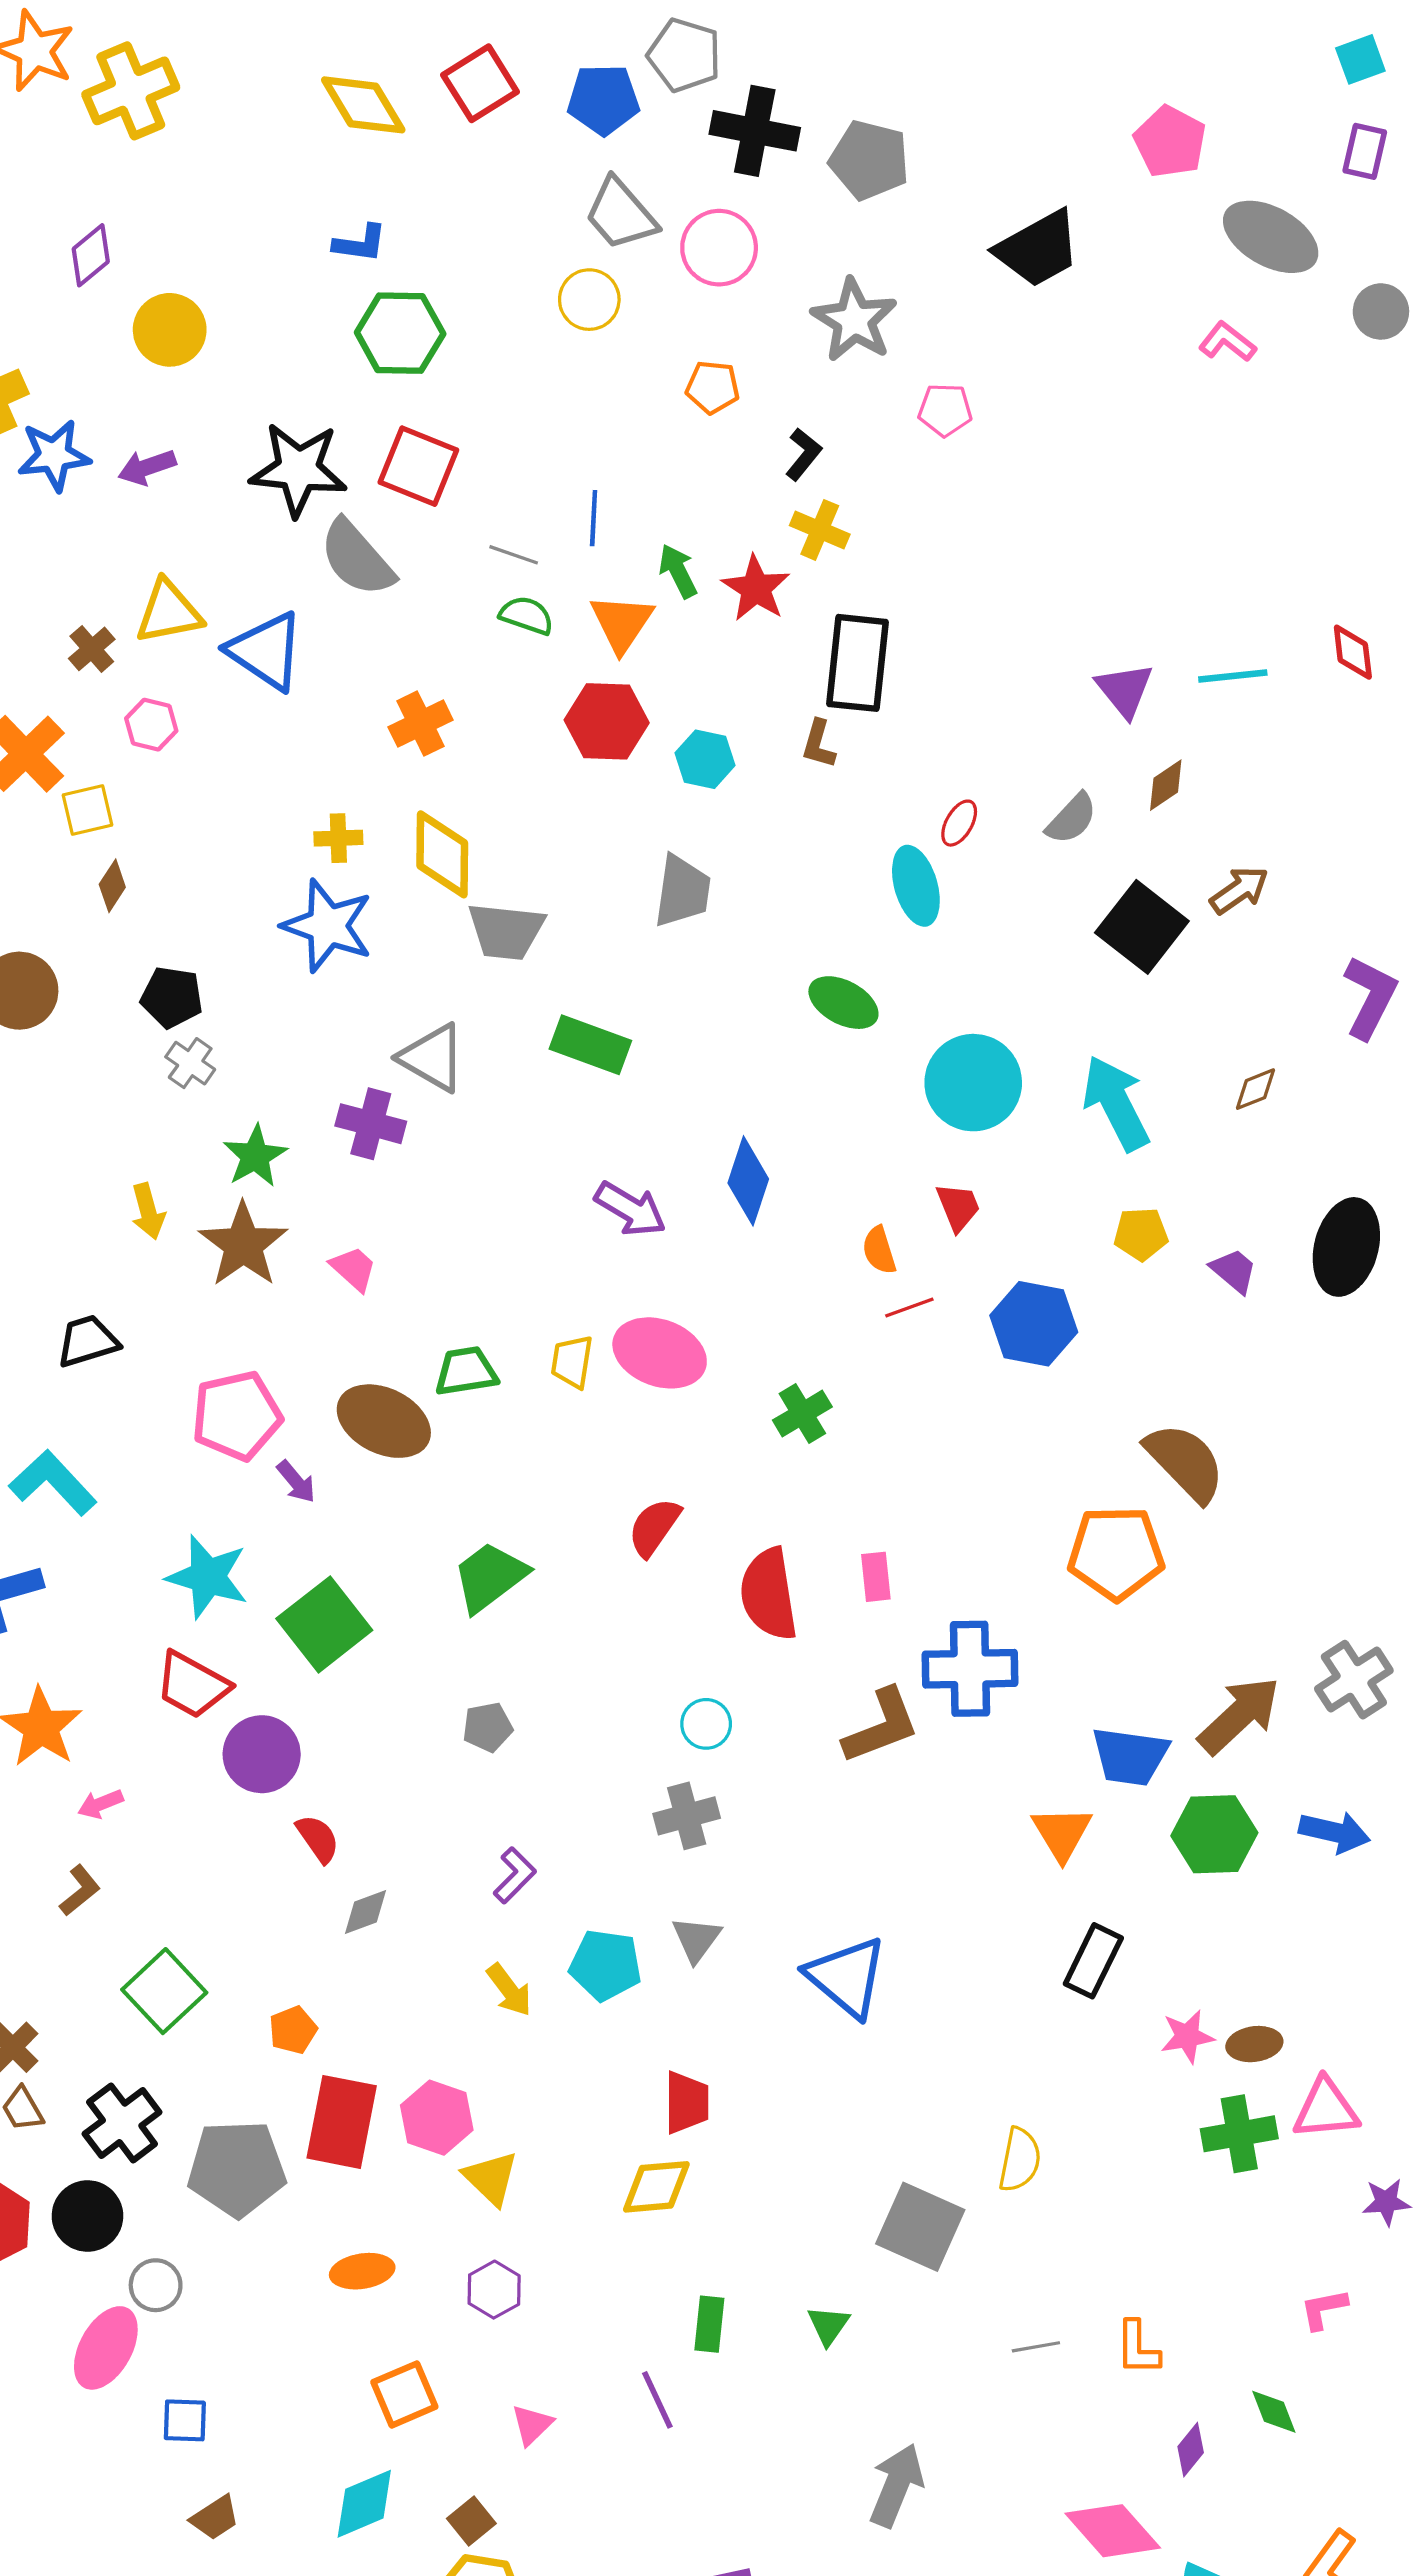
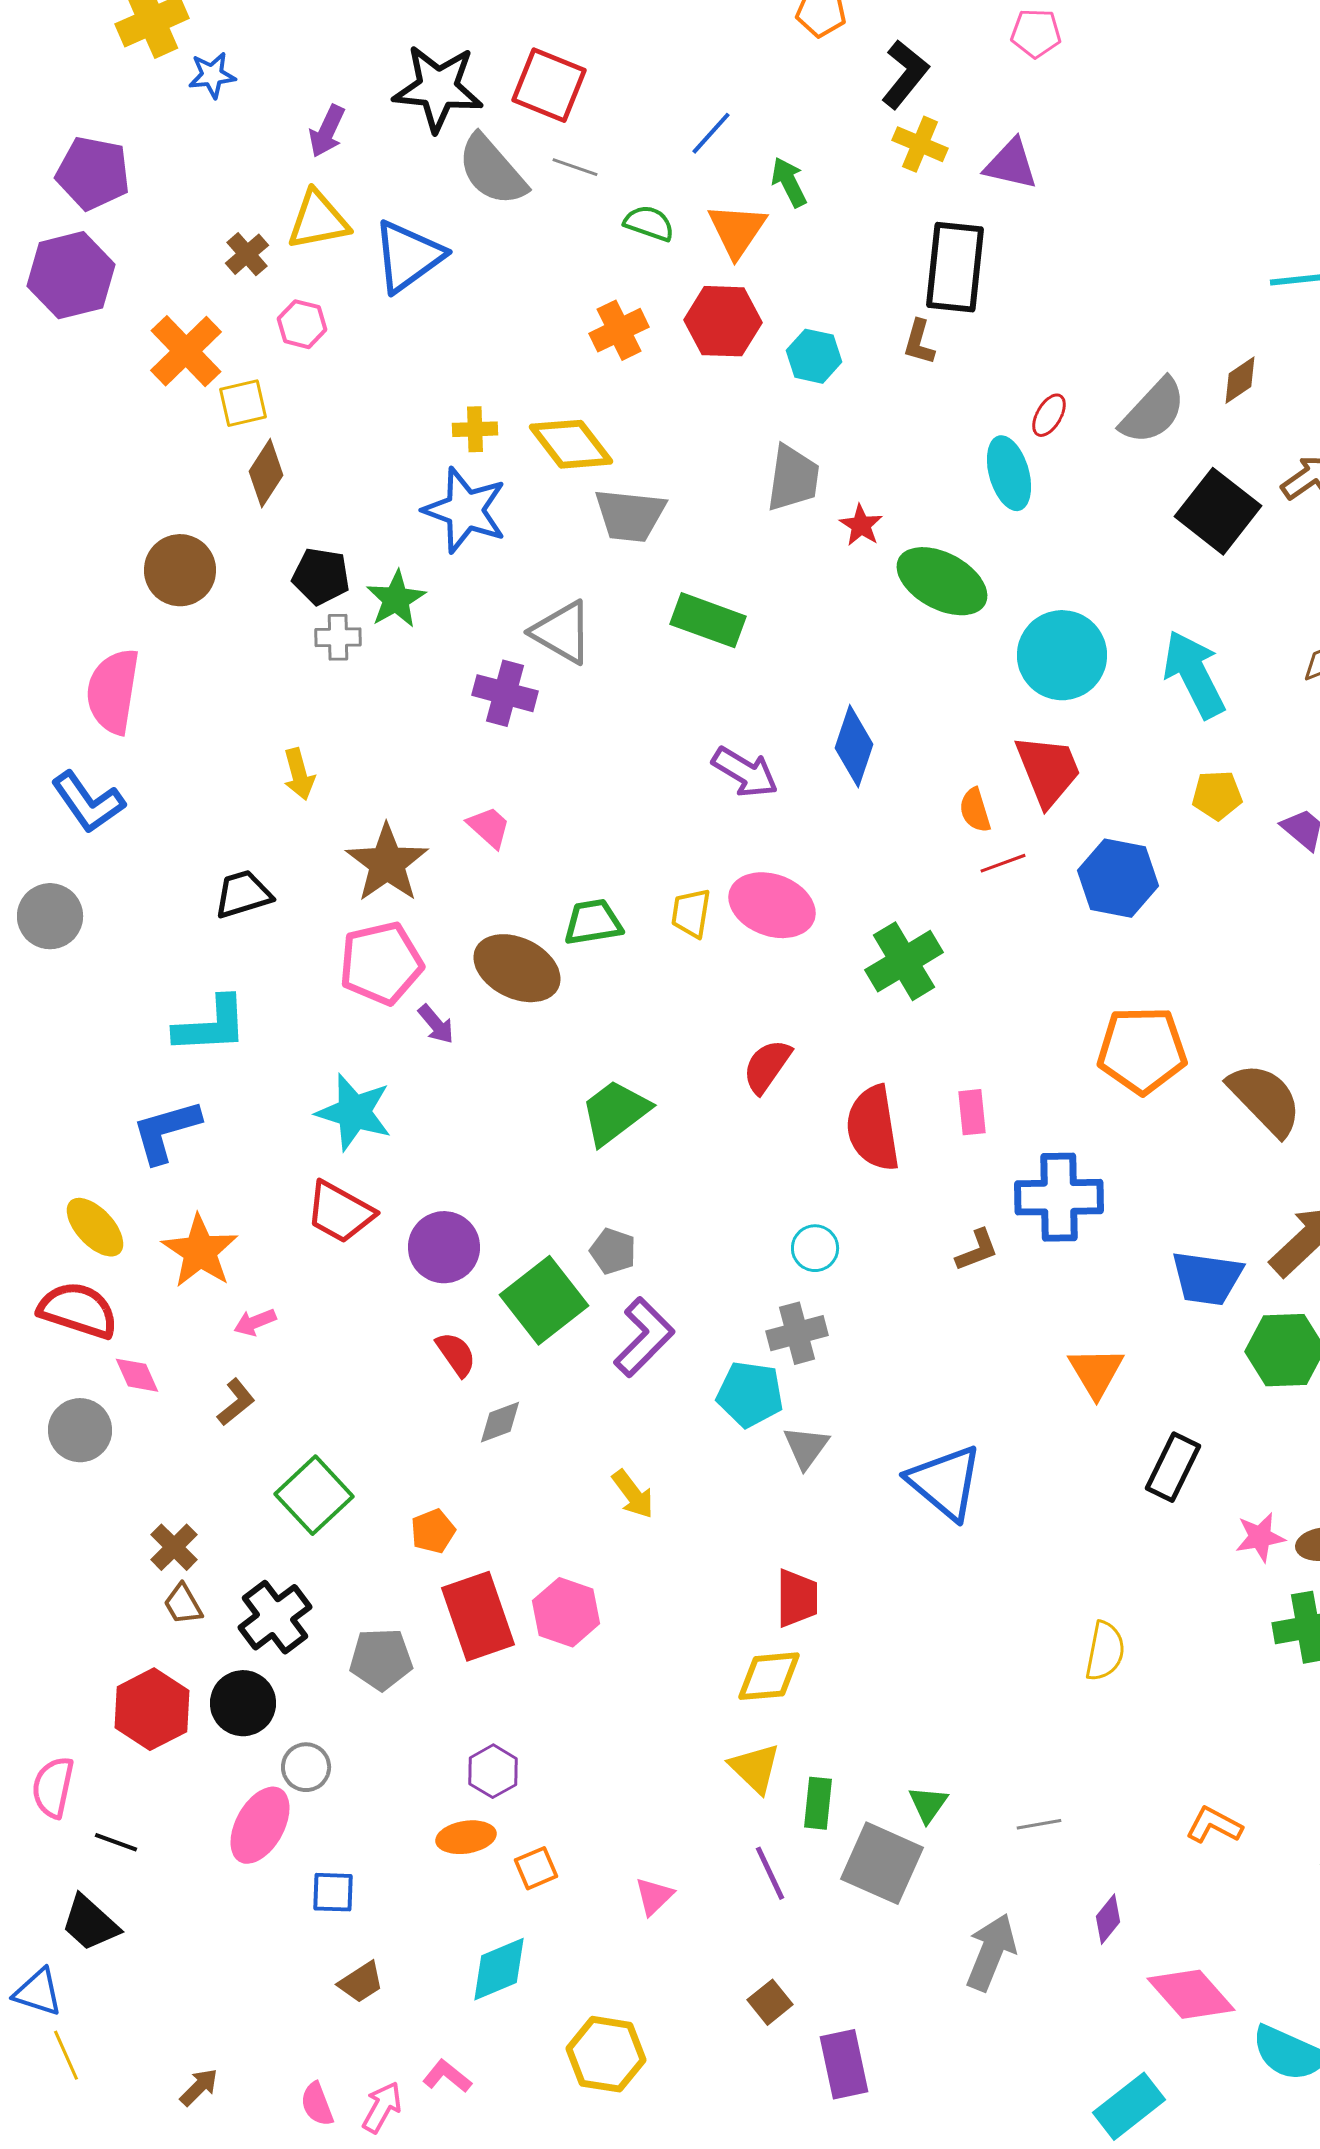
black L-shape: (803, 454) -> (905, 74), size x1.4
blue star: (54, 455) -> (212, 75), size x0.7
purple arrow: (147, 467) -> (327, 131), moved, turned -46
blue line: (594, 518) -> (711, 133), turned 39
gray line: (514, 555) -> (575, 167), moved
red star: (756, 588) -> (861, 525), moved, size x0.7
blue triangle: (266, 651) -> (408, 256), turned 50
purple triangle: (1125, 690) -> (1011, 164), moved, turned -38
orange cross: (421, 724) -> (619, 330), moved
gray semicircle: (1072, 819) -> (1153, 411), size x1.4
yellow diamond: (442, 854) -> (571, 444), turned -38
brown diamond: (112, 886) -> (266, 473), size x1.4
green ellipse: (843, 1003) -> (942, 581), size x1.4
gray cross: (190, 1063) -> (338, 637), turned -36
green star: (255, 1156) -> (396, 599), moved
red trapezoid: (958, 1207) -> (1048, 770), size x1.6
brown star: (243, 1245) -> (387, 863), moved
green cross: (802, 1414) -> (904, 961), size x1.4
brown semicircle: (1185, 1462) -> (1265, 1099), moved
cyan L-shape: (53, 1483) -> (211, 1025), turned 130
orange pentagon: (1116, 1553) -> (1142, 1050), moved
green square: (324, 1624) -> (544, 1300), moved
brown L-shape: (881, 1726) -> (977, 1250), size x0.6
gray pentagon: (488, 1727) -> (613, 1251), turned 30
purple circle: (262, 1754) -> (444, 1247), moved
orange triangle: (1062, 1833) -> (1096, 1372), moved
purple L-shape: (515, 1875) -> (644, 1337), moved, size x1.5
cyan pentagon: (606, 1965) -> (750, 1394), moved
red rectangle: (342, 2122) -> (478, 1616), turned -30
gray pentagon: (237, 2168) -> (381, 1659), size x0.7
yellow triangle: (491, 2178) -> (755, 1768), moved
gray square: (920, 2227) -> (882, 1863), moved
orange ellipse: (362, 2271) -> (466, 1837), moved
purple hexagon: (494, 2290) -> (493, 1771), moved
gray line: (1036, 2347) -> (1039, 1824), moved
orange L-shape: (1138, 2348) -> (1214, 1825), turned 118
orange square: (404, 2394) -> (536, 1868), size x0.7
purple diamond: (1191, 2450) -> (1108, 1919), moved
brown square: (471, 2521) -> (770, 2002), moved

